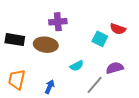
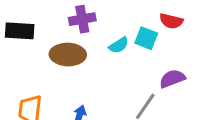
black rectangle: (15, 40) -> (20, 31), moved
cyan semicircle: (77, 66) -> (119, 45), moved

